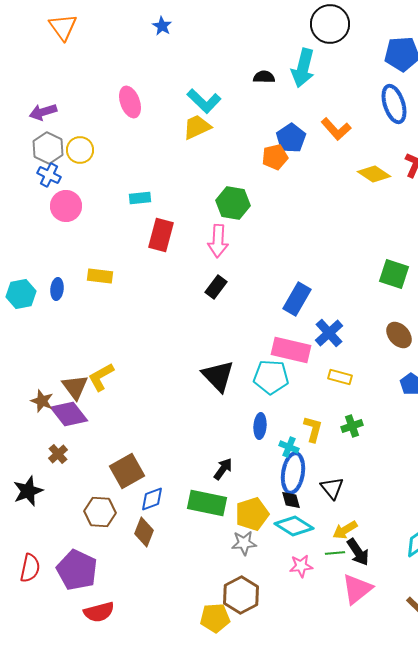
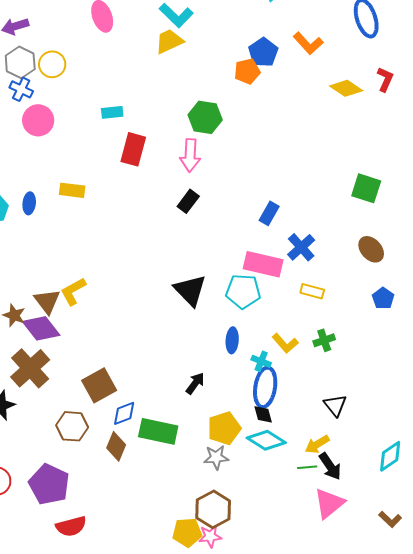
blue rectangle: (297, 299) -> (269, 213), size x0.7
yellow L-shape: (313, 429) -> (285, 343), turned 124
brown cross: (58, 454) -> (30, 368), size x2.0
black triangle: (332, 488) -> (335, 405), moved
green rectangle: (207, 503) -> (158, 431), moved
pink star: (301, 566) -> (210, 536), moved

